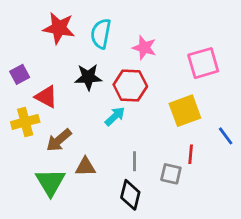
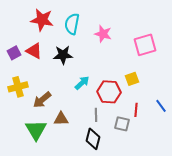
red hexagon: (130, 86) -> (109, 92), moved
red triangle: (46, 97) -> (34, 51), moved
yellow square: (185, 111) -> (132, 79), size x0.6
blue line: (226, 136) -> (161, 106), moved

